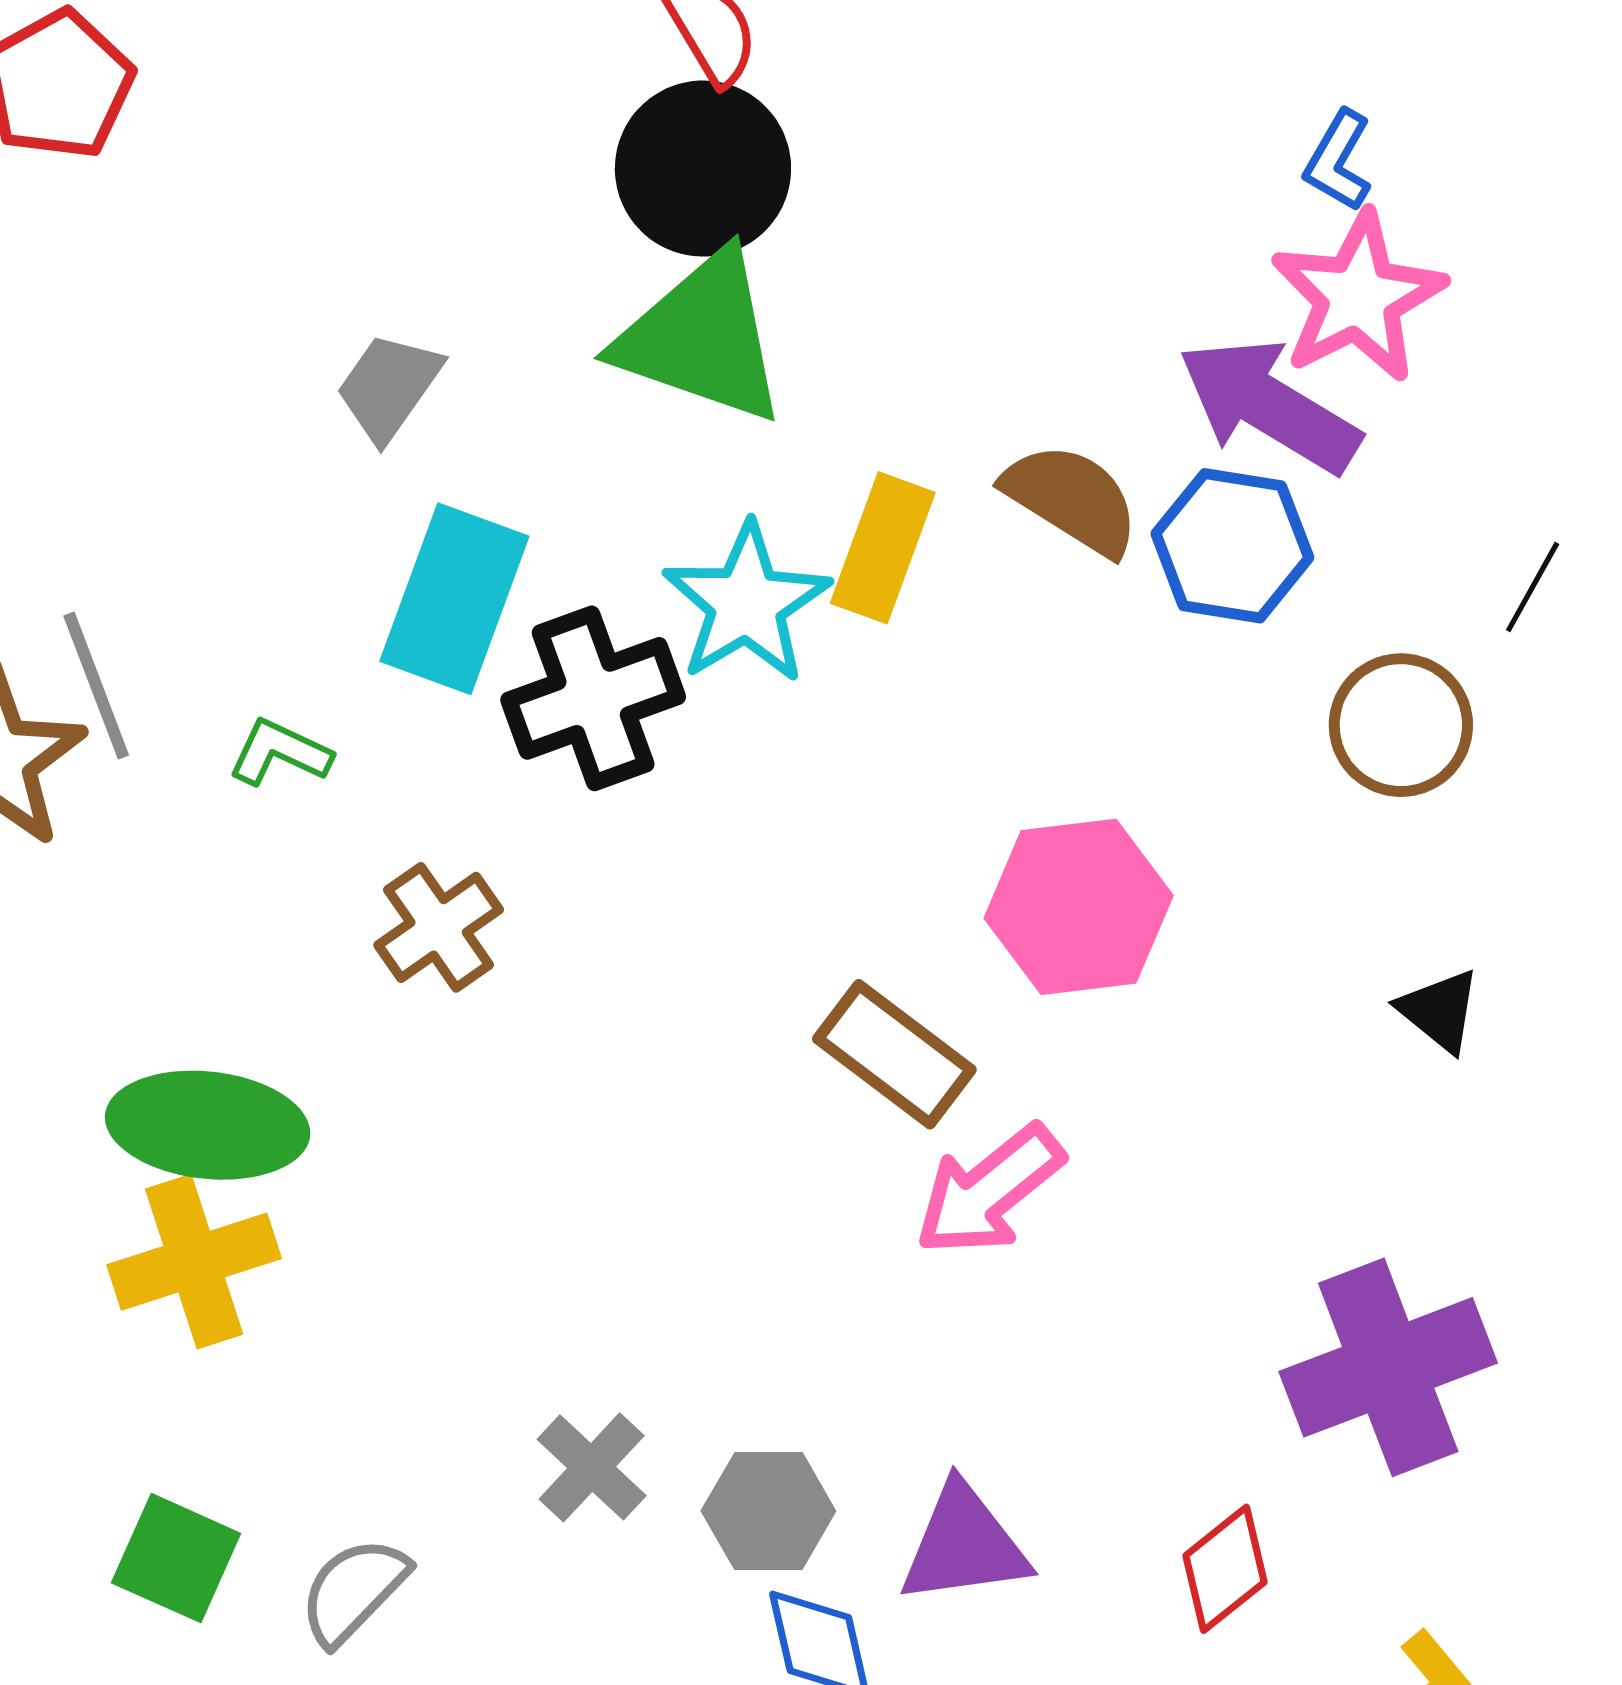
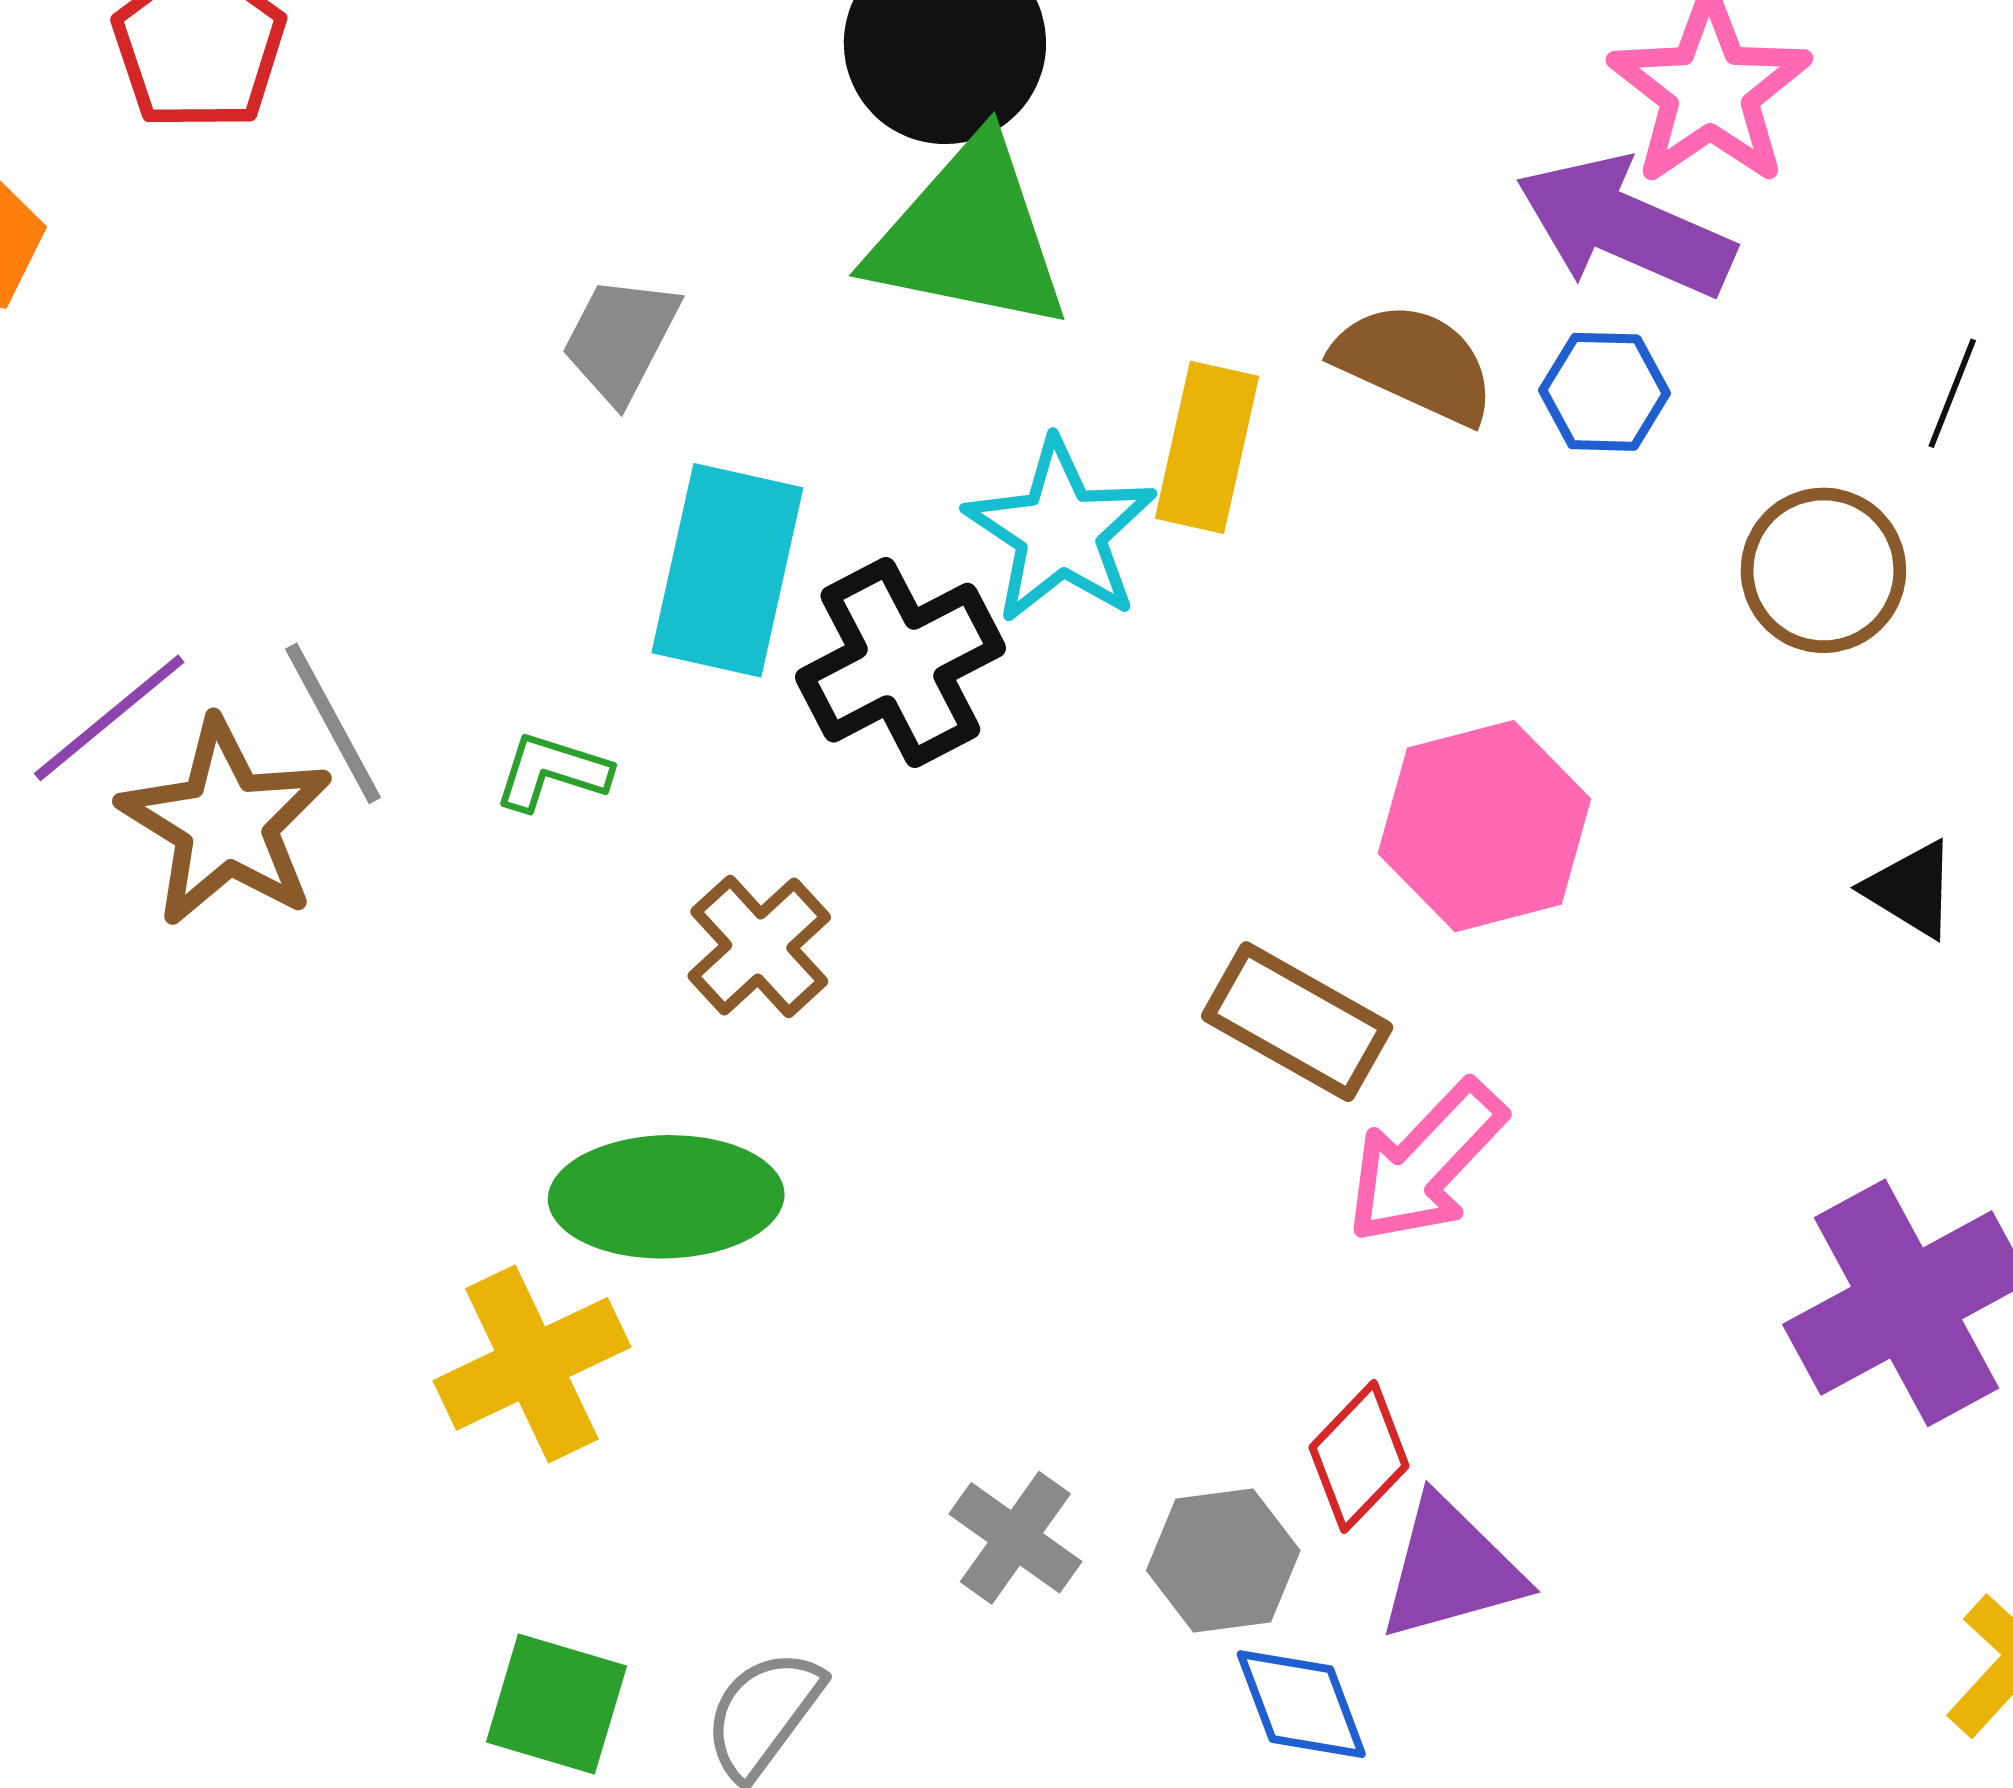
blue hexagon: (1232, 546) -> (1604, 392), size x0.7
green ellipse: (208, 1125) -> (666, 1197), moved
red diamond: (1225, 1569) -> (1359, 1457), moved

